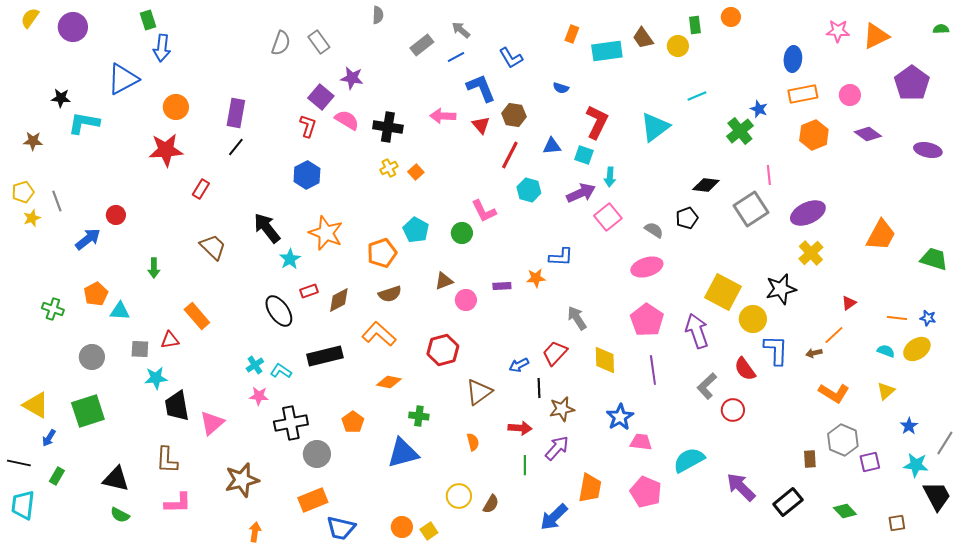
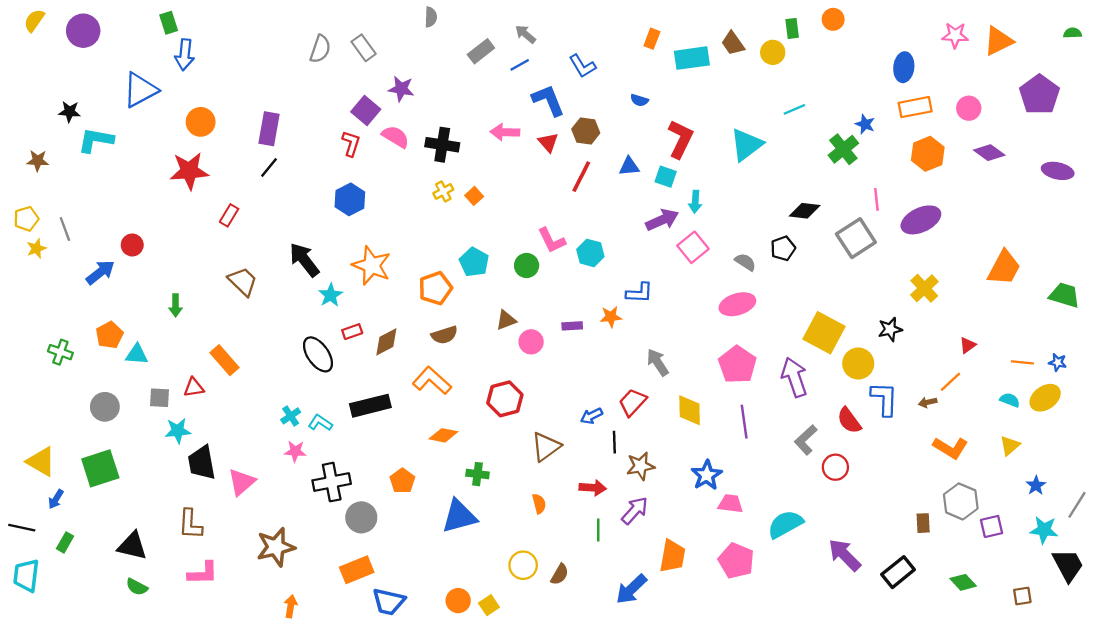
cyan hexagon: (529, 190) -> (590, 253), moved
purple ellipse: (808, 213) -> (921, 220), moved
black star: (781, 289) -> (890, 329), size x0.7

